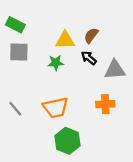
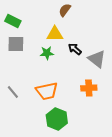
brown semicircle: (91, 35) -> (65, 10), moved
gray triangle: (115, 70) -> (97, 59), turned 42

